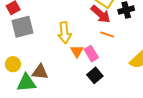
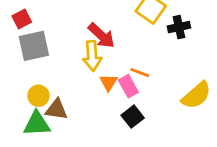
red arrow: (101, 14) -> (101, 35), moved
orange line: (107, 35) -> (140, 73), moved
yellow circle: (13, 64) -> (38, 96), moved

